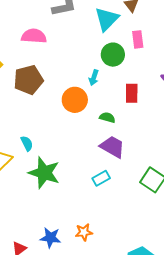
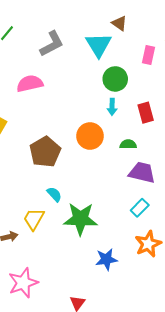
pink rectangle: (138, 39) -> (149, 55), moved, turned 36
cyan arrow: (94, 78) -> (112, 107), moved
brown pentagon: (28, 80) -> (45, 152), moved
orange star: (84, 232) -> (148, 244), moved, size x1.4
blue star: (50, 238) -> (106, 259), moved

